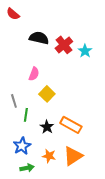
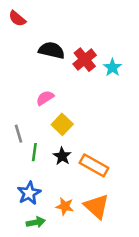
pink semicircle: (34, 74) -> (45, 98), turned -144
black star: (47, 127) -> (62, 156), moved
orange triangle: (73, 156) -> (97, 206), turned -45

